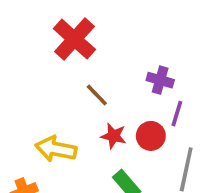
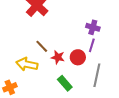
purple cross: (160, 80) -> (93, 27), moved
brown line: (97, 95) -> (42, 46), moved

